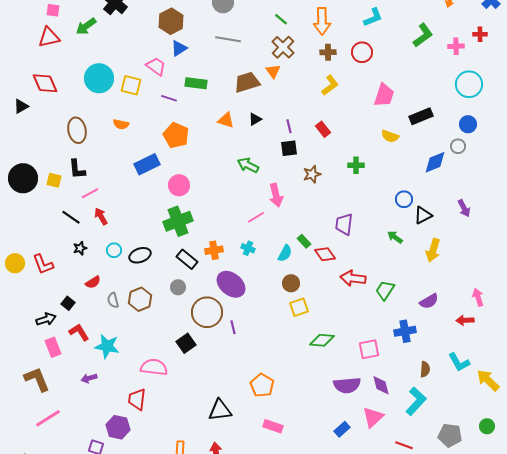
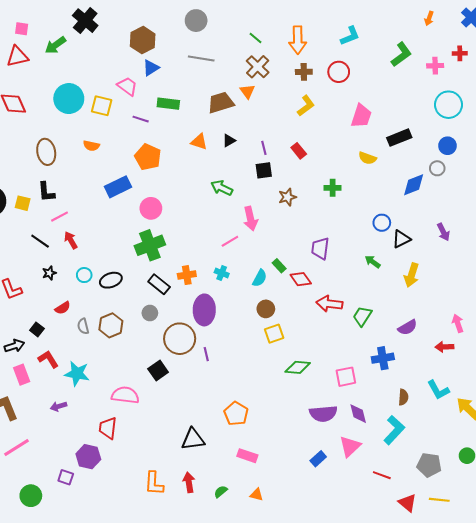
purple ellipse: (231, 284) -> (204, 310), turned 52

